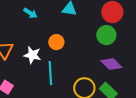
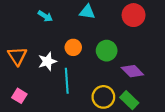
green circle: (106, 35) -> (107, 51), moved
white star: (32, 55) -> (47, 61), turned -30

